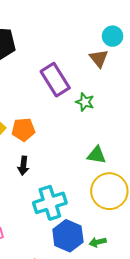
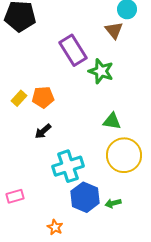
green star: (85, 102) -> (101, 71), size x1.4
black arrow: (23, 166) -> (43, 131), turned 42

